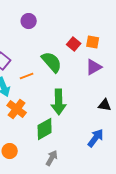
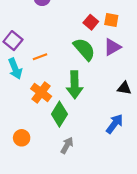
green semicircle: (52, 62) -> (84, 49), moved
orange cross: (17, 109) -> (41, 92), moved
green diamond: (45, 129) -> (59, 114), turned -30

